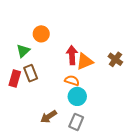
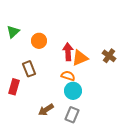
orange circle: (41, 34) -> (39, 41), moved
green triangle: (23, 51) -> (13, 32), moved
red rectangle: (15, 78) -> (14, 87), moved

